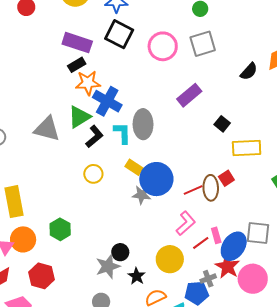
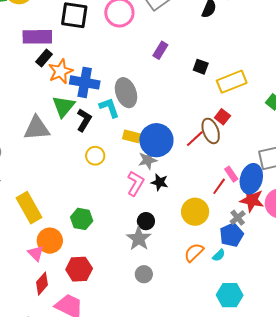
purple rectangle: (189, 95) -> (160, 50), size x0.7
pink L-shape: (186, 223) -> (135, 183), moved
black star: (137, 276) -> (160, 182), moved

